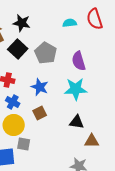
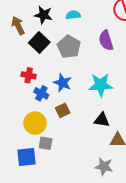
cyan semicircle: (70, 23) -> (73, 15), moved
purple semicircle: (79, 61) -> (106, 40), moved
blue cross: (13, 102) -> (41, 93), moved

